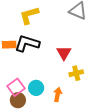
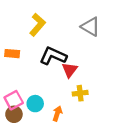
yellow L-shape: (29, 15) -> (38, 25), turned 140
black L-shape: (27, 43) -> (53, 56), moved

